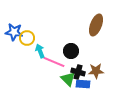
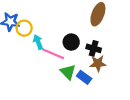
black cross: (78, 72) -> (94, 48), moved
blue rectangle: (83, 84) -> (84, 77), turned 32

